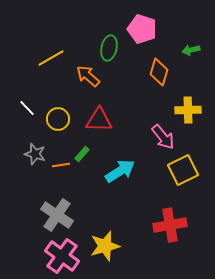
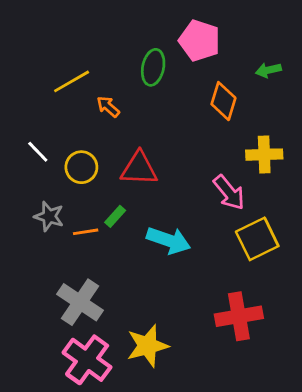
orange arrow: (88, 76) -> (108, 107), moved, size x0.7
cyan arrow: (120, 171) -> (169, 240), turned 52

